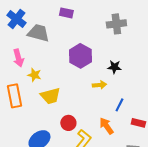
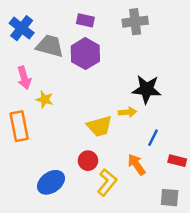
gray cross: (116, 24) -> (135, 22), moved
purple hexagon: (80, 56) -> (85, 54), moved
black star: (114, 67) -> (147, 89), size x1.6
yellow trapezoid: (50, 96) -> (99, 126), moved

